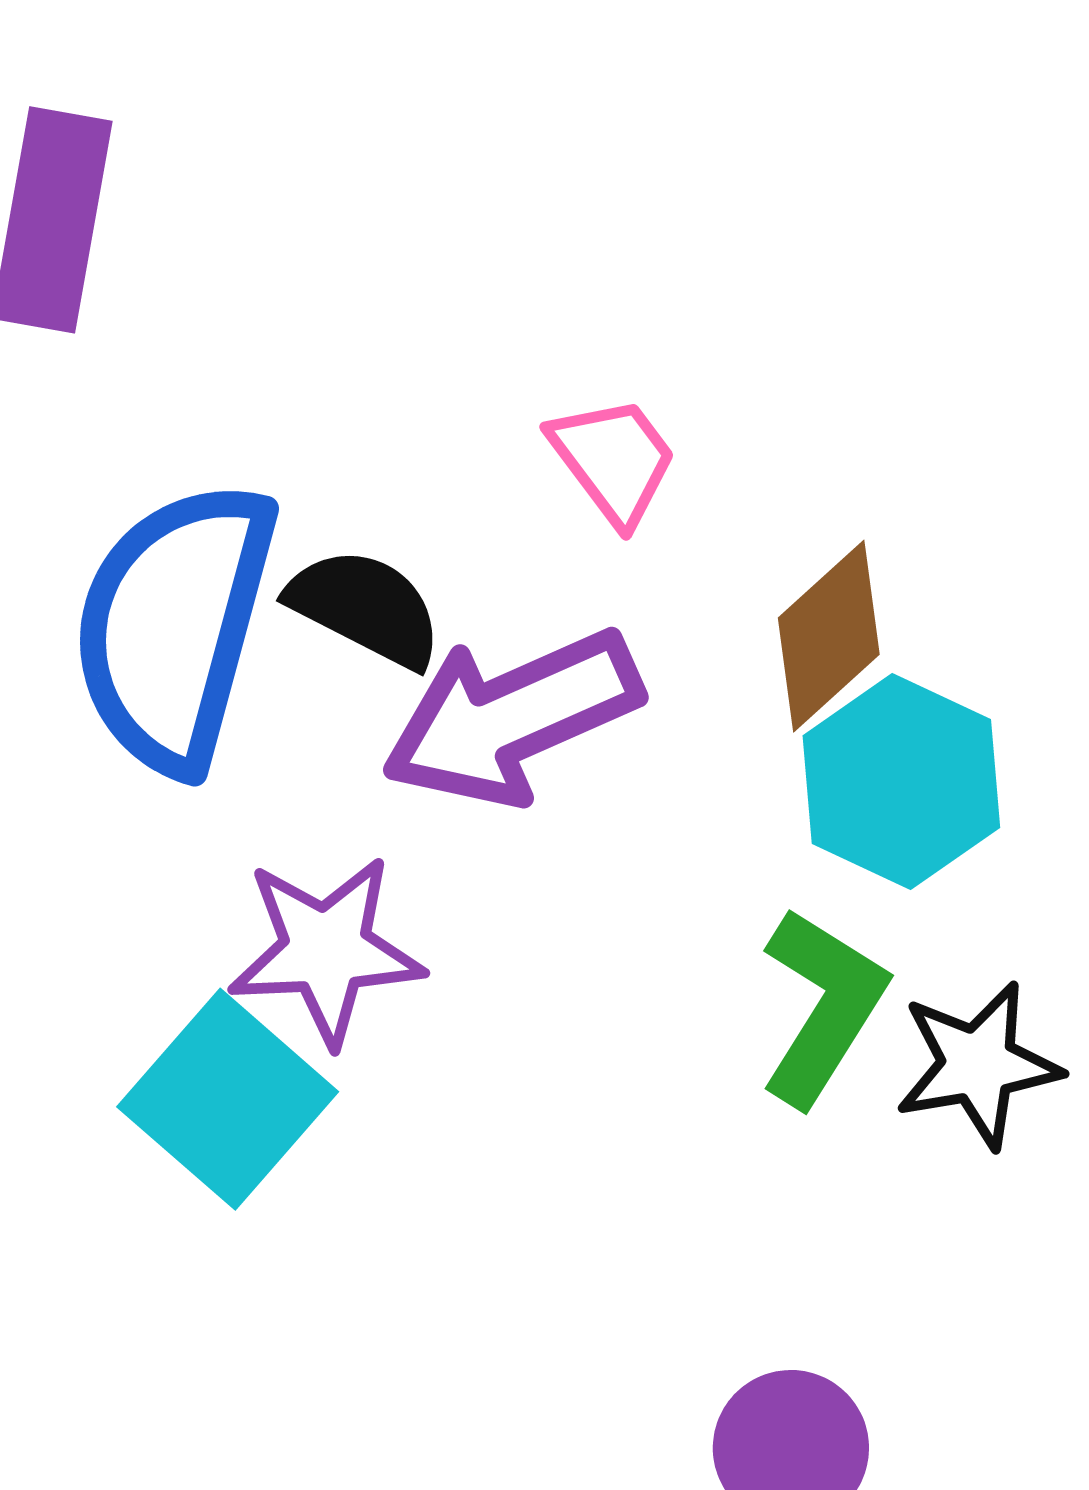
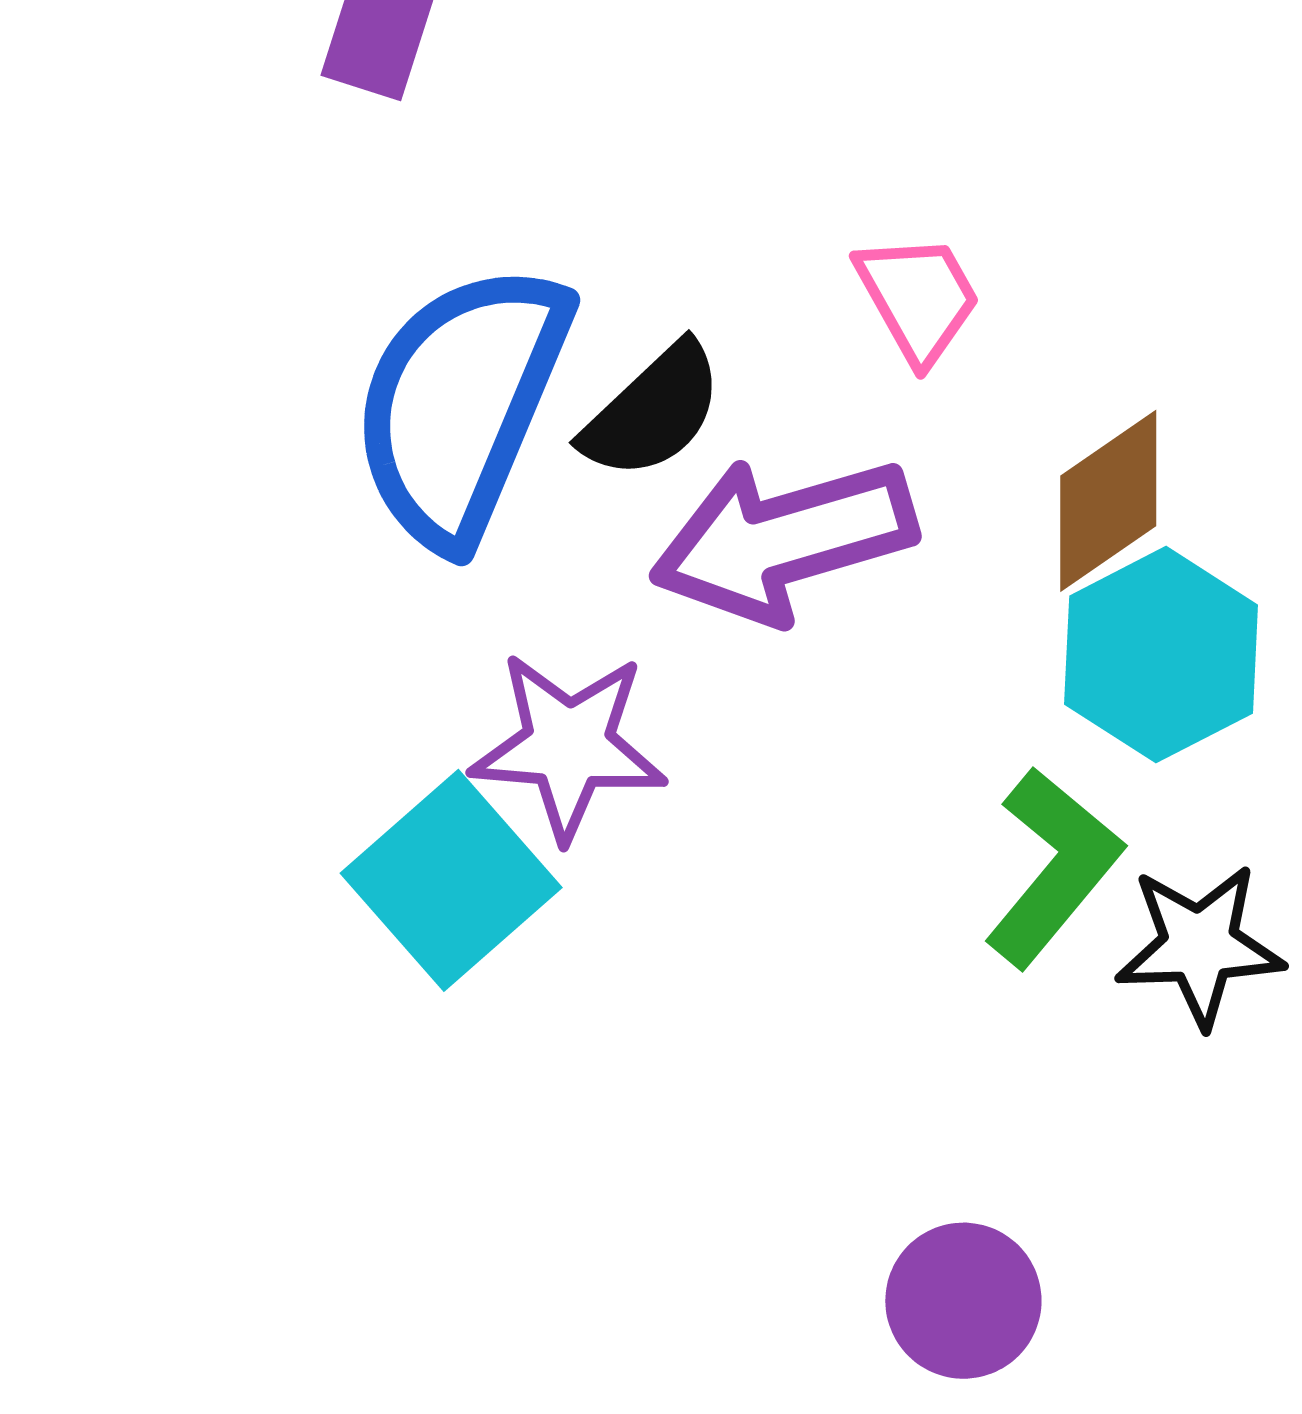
black semicircle: (365, 608) -> (653, 411), turned 102

